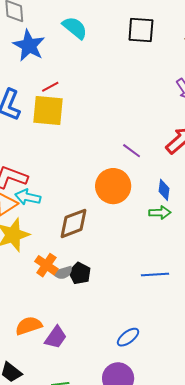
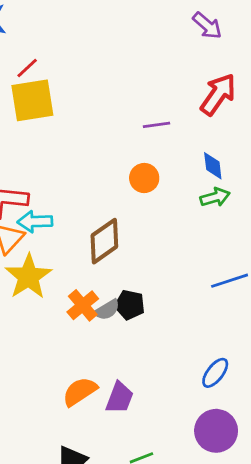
purple line: (132, 151) -> (157, 125), turned -30
orange circle: (113, 186) -> (144, 178), size x0.6
orange cross: (46, 265) -> (83, 305), turned 30

